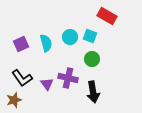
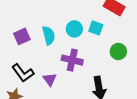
green circle: (92, 59) -> (118, 51), moved
purple cross: (68, 78) -> (72, 60), moved

